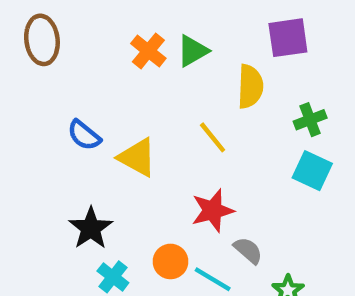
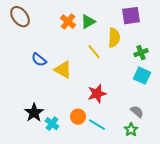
brown ellipse: (42, 40) -> (20, 17), turned -30
yellow line: (213, 137) -> (94, 52), moved
black star: (91, 228) -> (34, 113), moved
gray semicircle: (248, 250) -> (137, 112), moved

